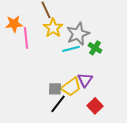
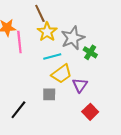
cyan line: (71, 49) -> (52, 56), moved
yellow trapezoid: (71, 87) -> (61, 74), moved
black line: (58, 104) -> (18, 110), moved

